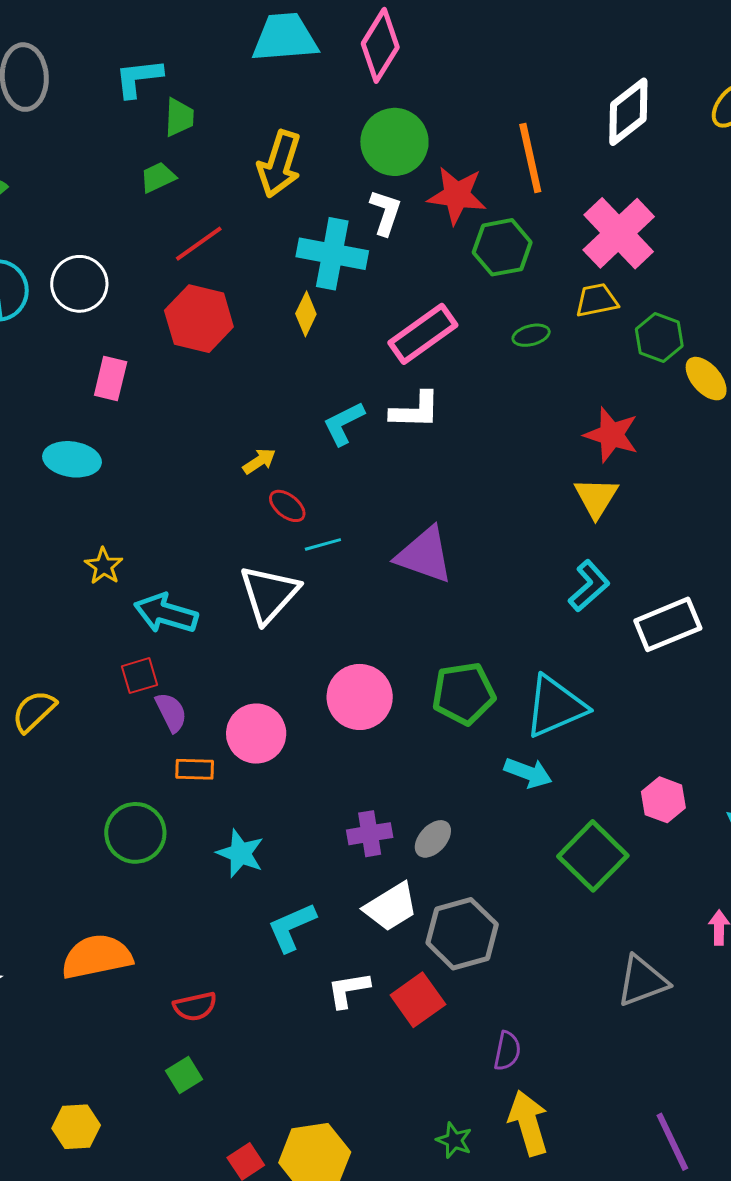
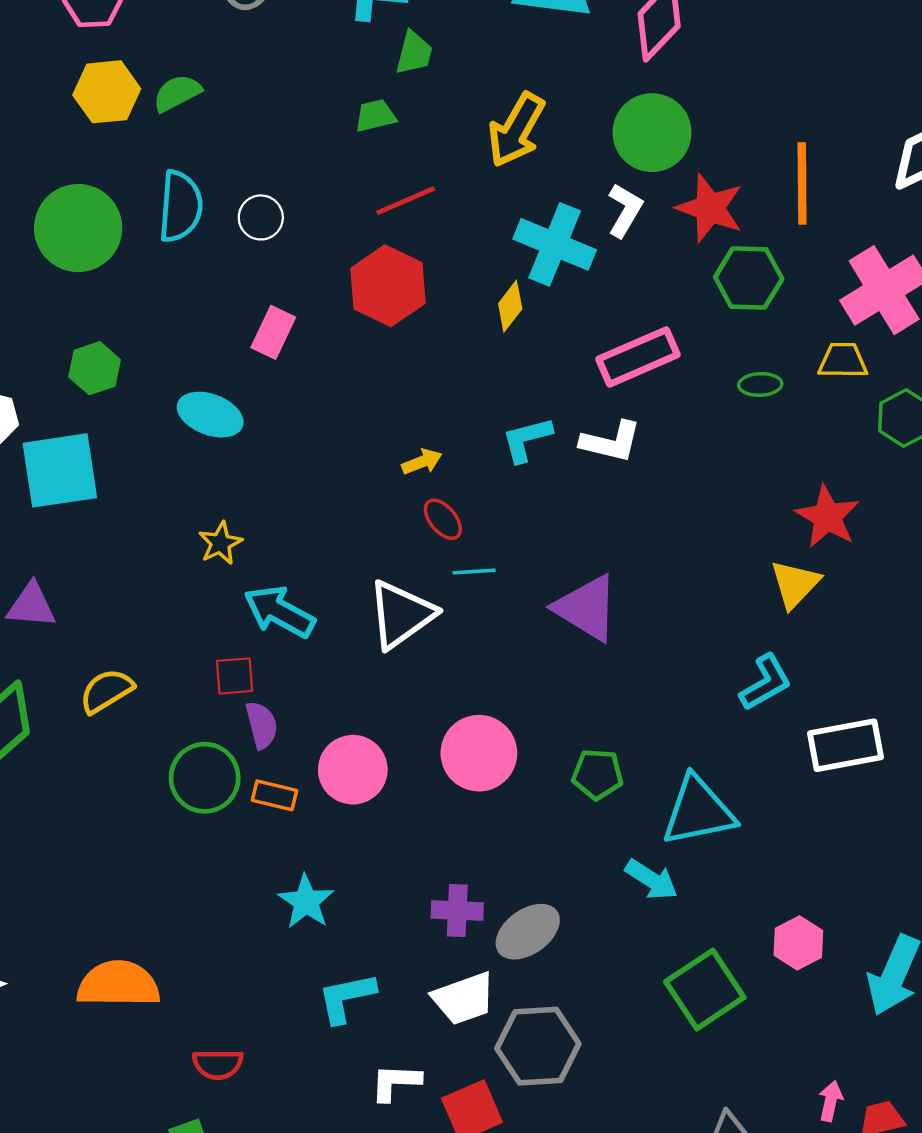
white circle: (79, 284) -> (261, 217), size x0.7
green pentagon: (464, 693) -> (598, 774), size x0.7
green circle: (135, 833) -> (205, 778), moved
gray ellipse: (433, 839) -> (528, 932), size x1.4

